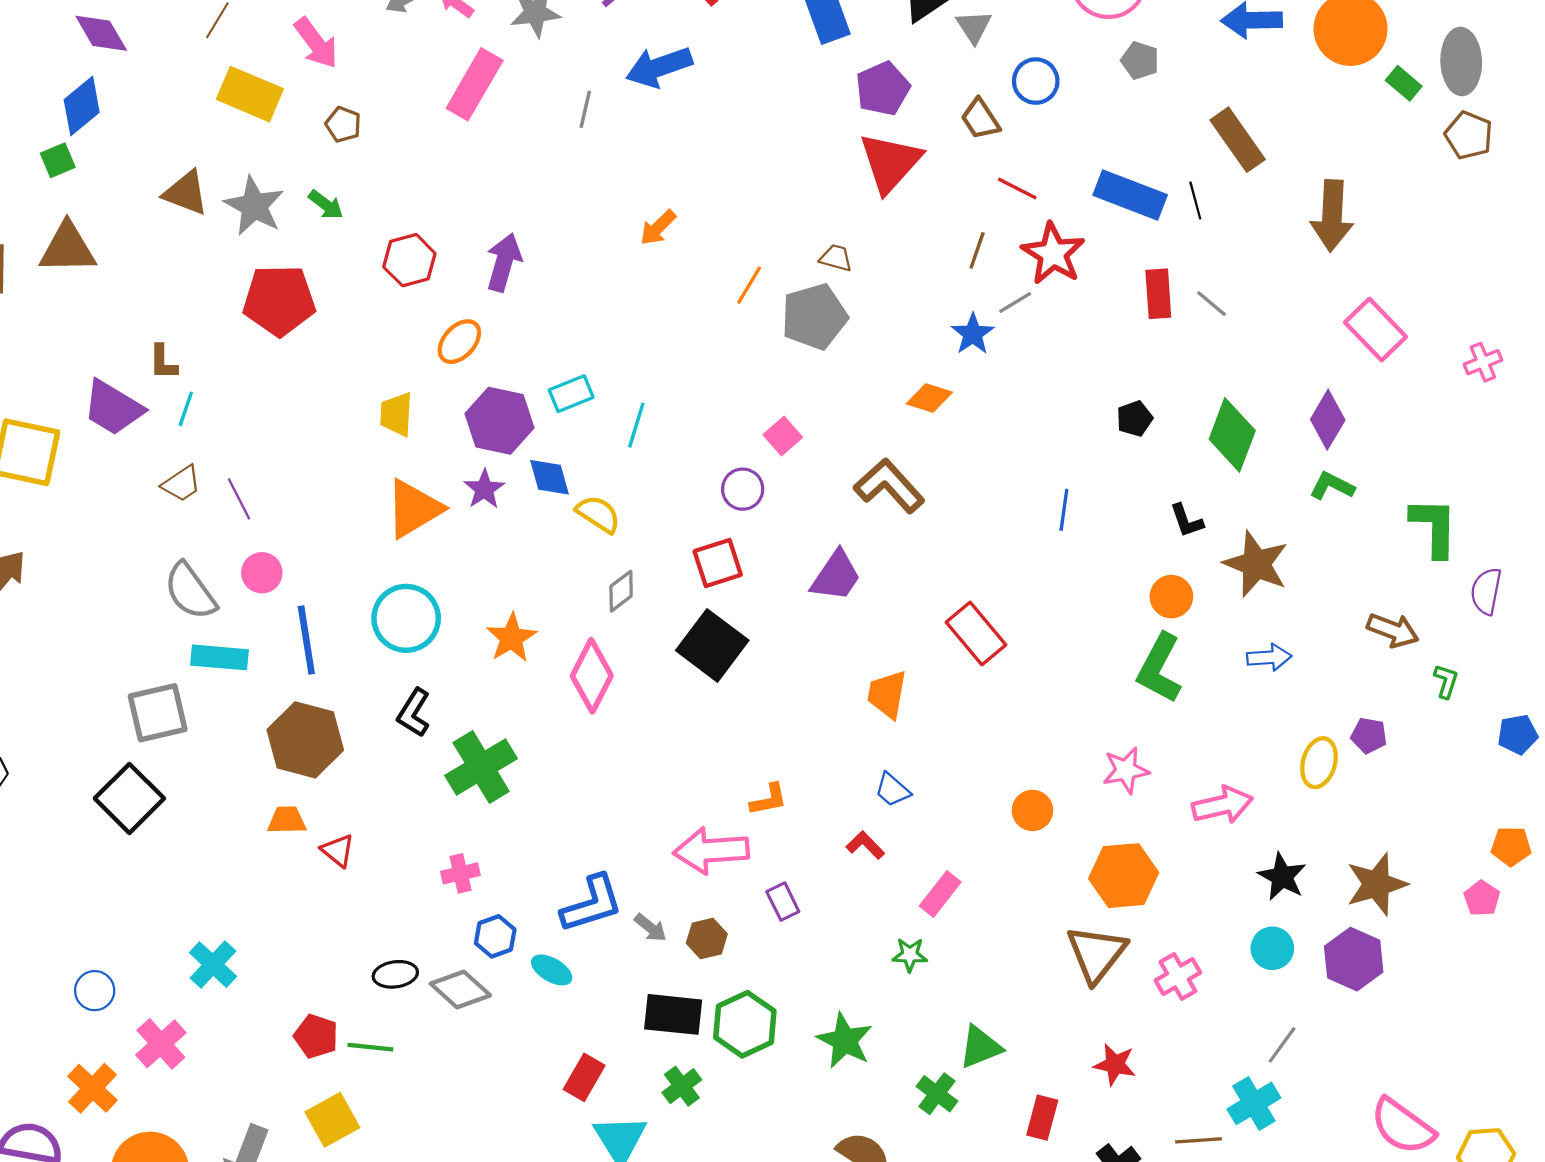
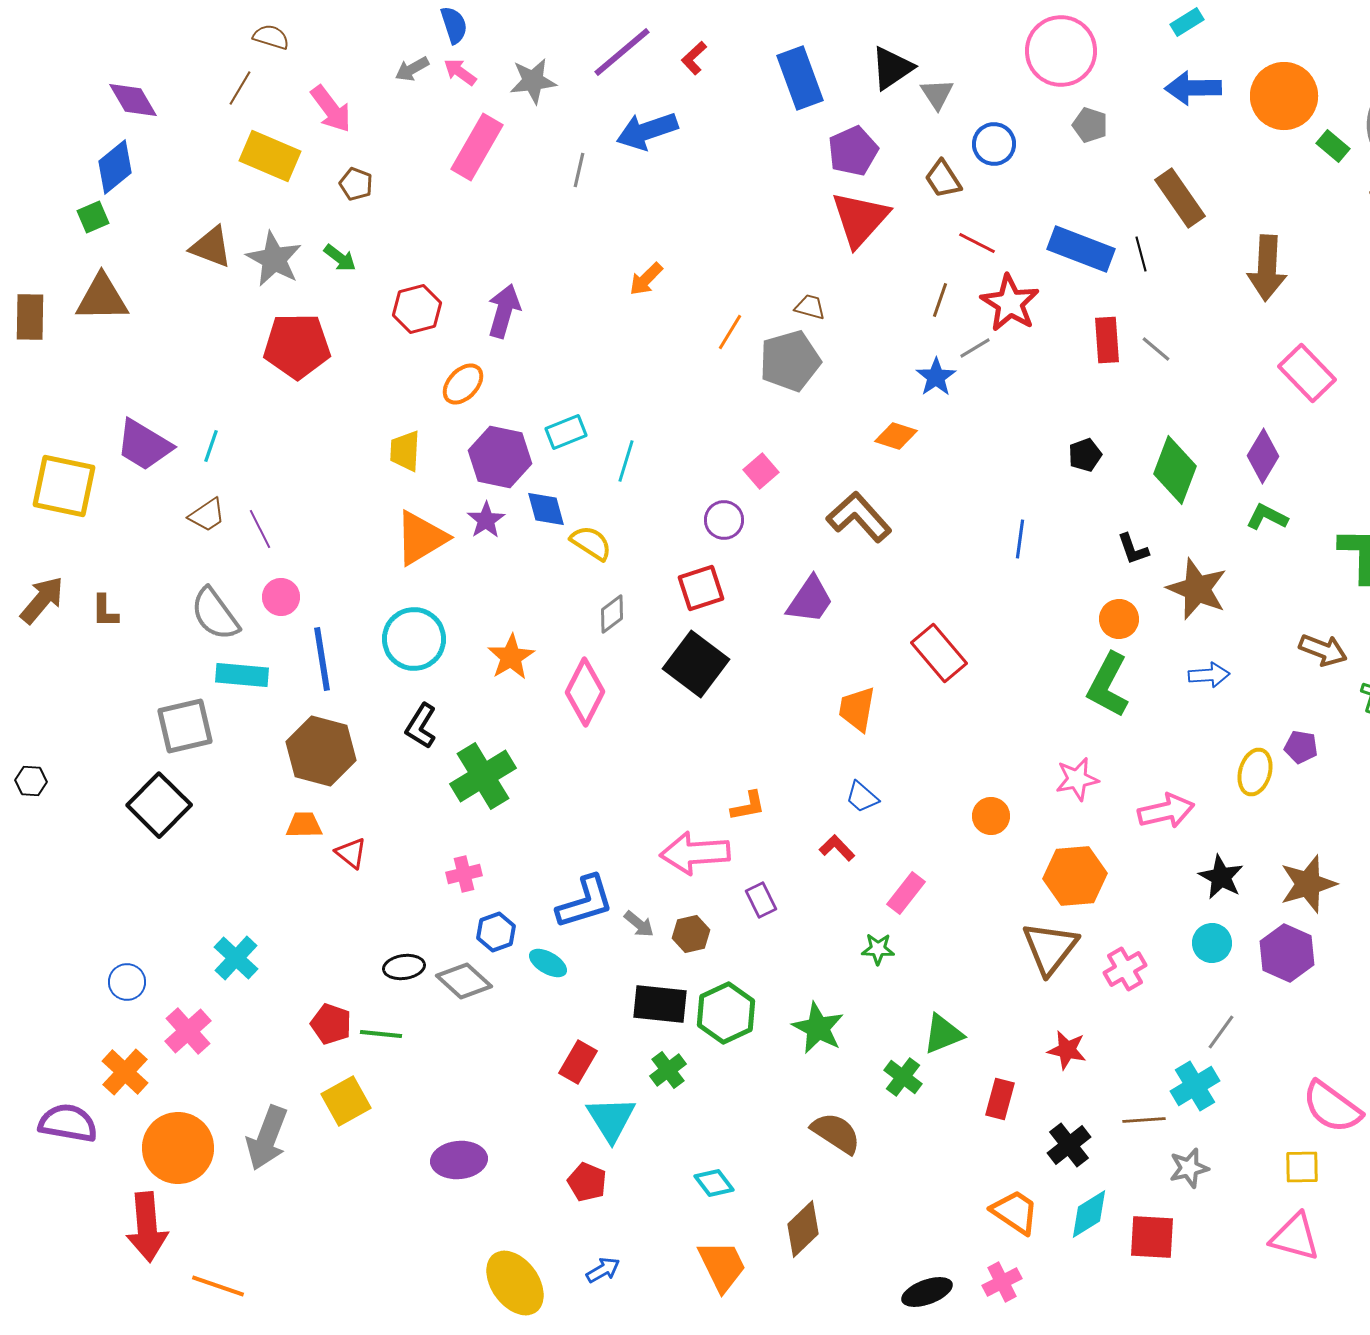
brown L-shape: (163, 362) -> (105, 611), moved

